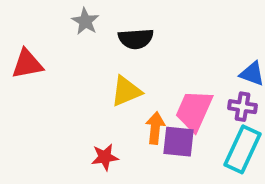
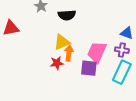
orange arrow: (155, 128) -> (69, 53), moved
red star: (105, 157) -> (57, 63), moved

